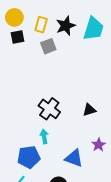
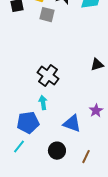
gray square: (48, 46) -> (47, 15), turned 35
black triangle: (89, 110) -> (97, 65), moved

